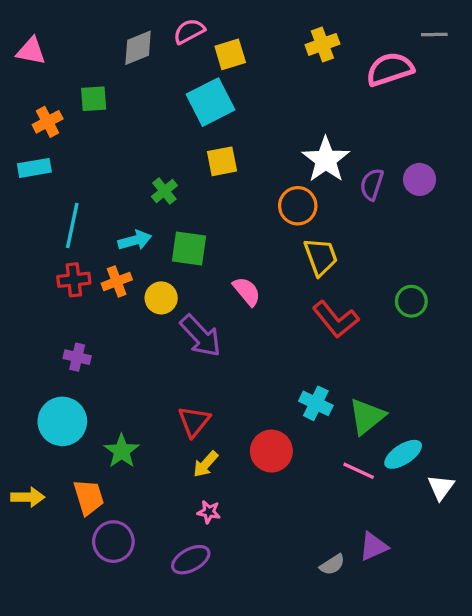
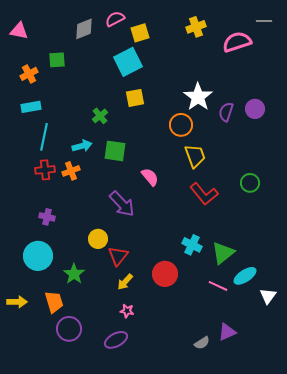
cyan rectangle: (34, 168) -> (31, 107), moved
yellow circle: (161, 298) -> (98, 239), moved

